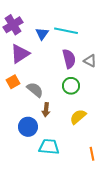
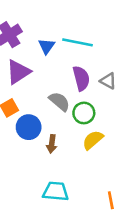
gray semicircle: (35, 90) -> (59, 101), moved
yellow semicircle: (78, 117) -> (93, 140), moved
blue circle: (28, 127) -> (29, 127), moved

